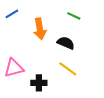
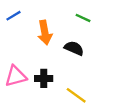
yellow line: (68, 69) -> (76, 95), moved
black cross: (39, 83) -> (44, 78), moved

